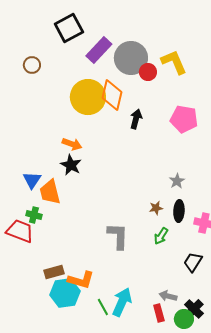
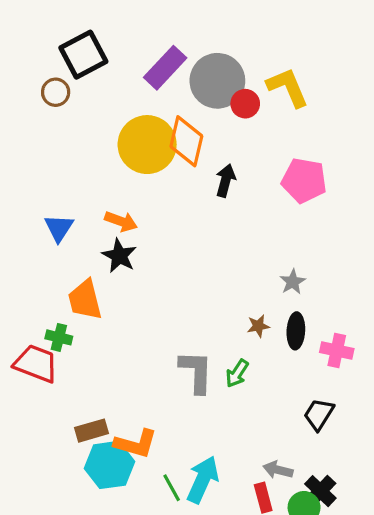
black square: (69, 28) -> (83, 55), moved
blue triangle: (32, 180) -> (59, 228), moved
green arrow: (161, 236) -> (237, 373), moved

